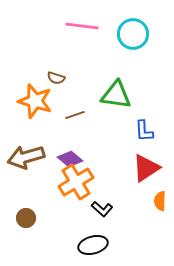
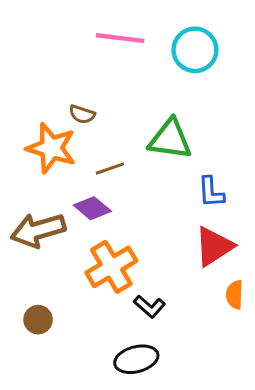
purple diamond: (70, 159) -> (92, 208), moved

